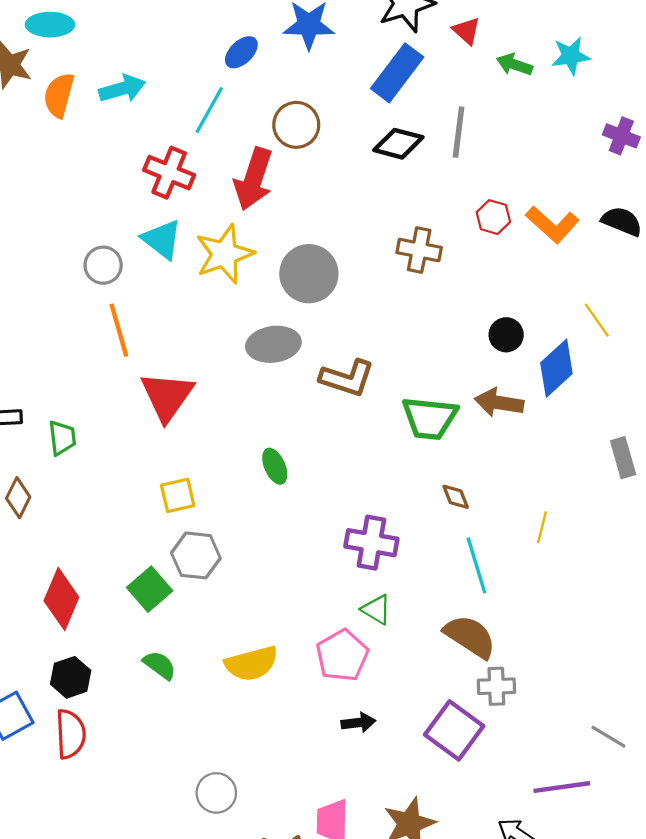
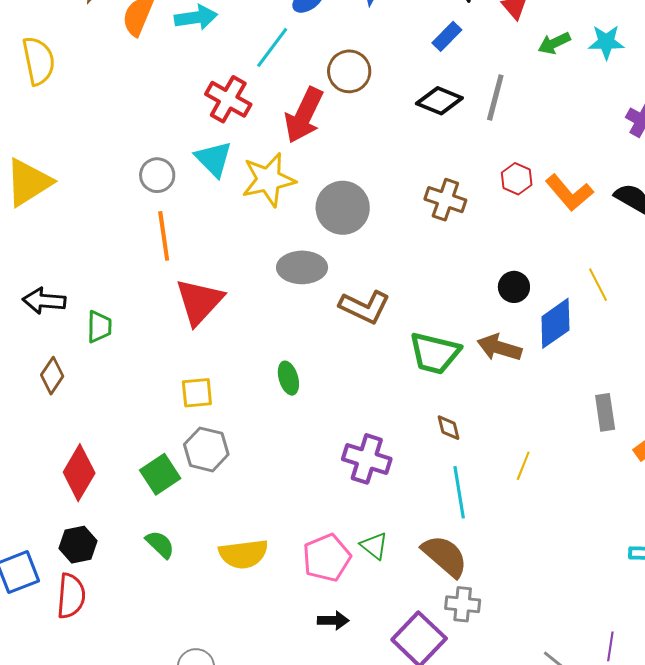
green arrow: (515, 65) -> (554, 43), turned -52
blue rectangle: (397, 73) -> (447, 36), size x0.6
green triangle: (376, 610) -> (374, 546), moved

